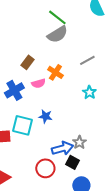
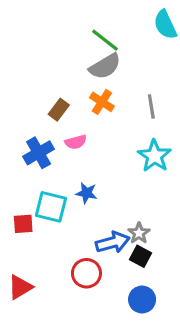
gray line: (87, 60) -> (151, 107), turned -70
orange cross: (55, 72) -> (102, 102), moved
cyan star: (89, 92) -> (154, 156), size x1.5
black square: (72, 162) -> (141, 256), moved

